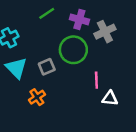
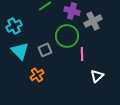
pink line: (96, 80) -> (82, 54), moved
white triangle: (110, 98) -> (97, 76), turned -48

